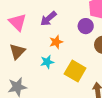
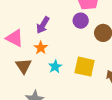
orange star: (56, 42) -> (41, 48), moved

